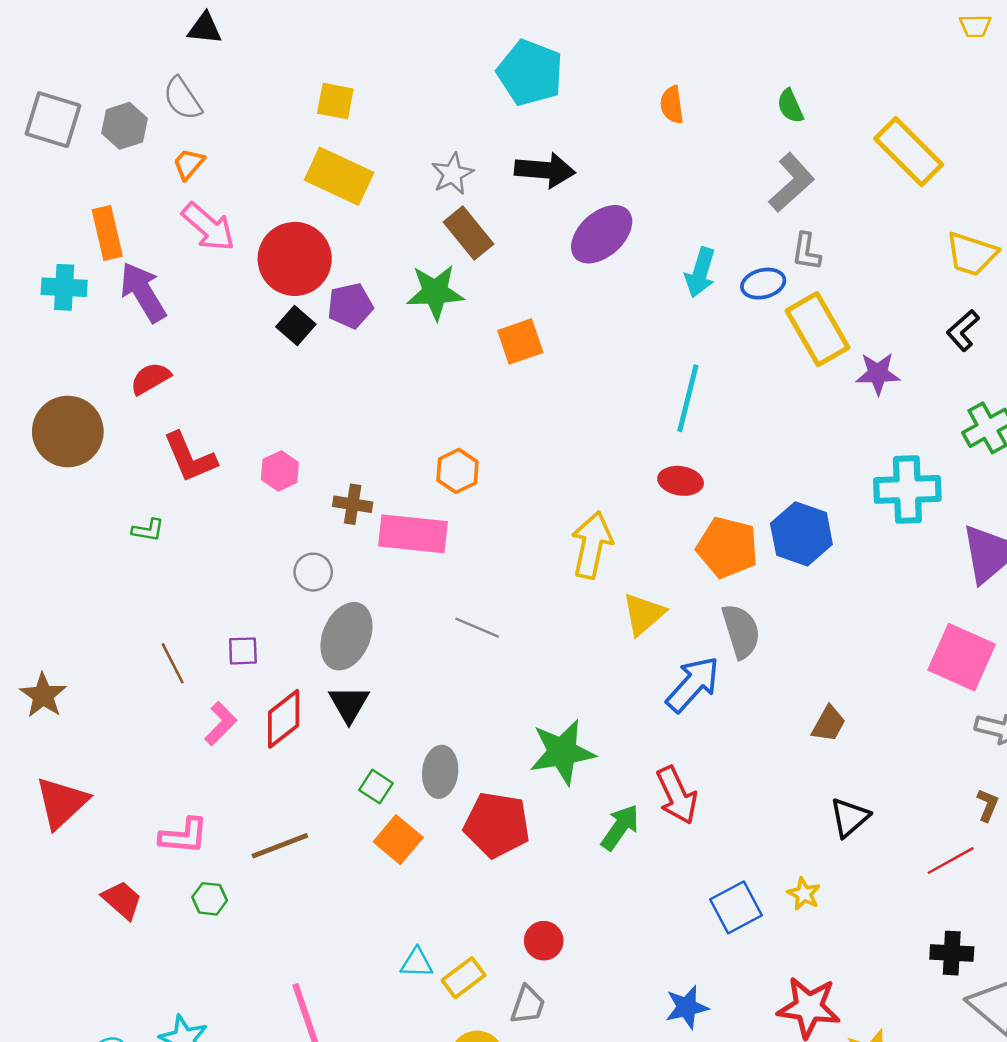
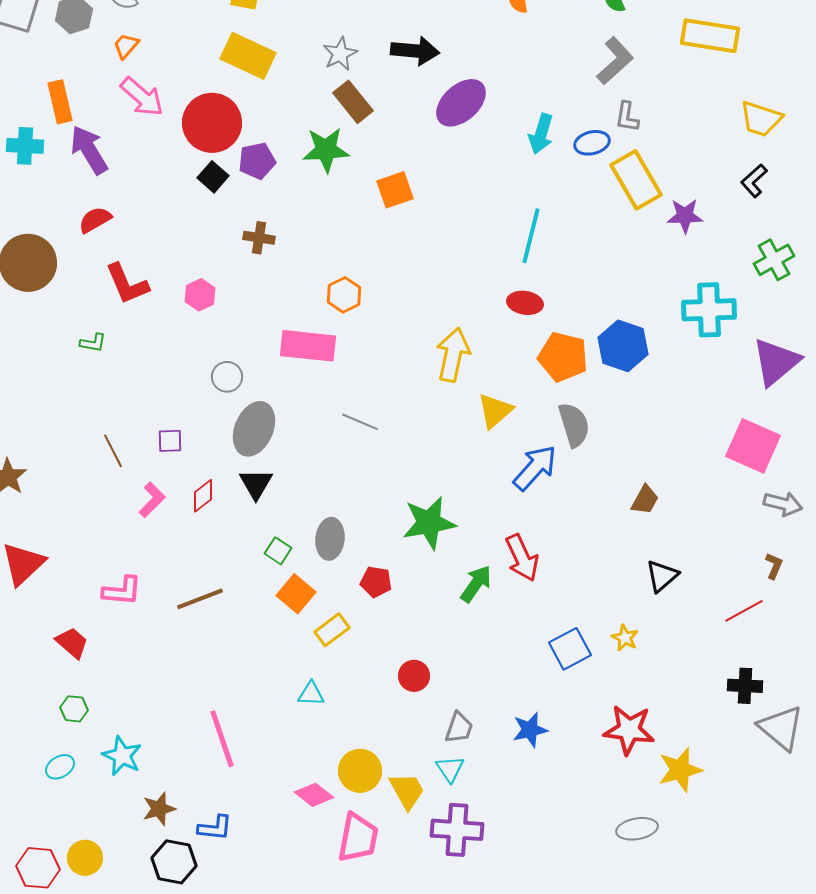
yellow rectangle: (909, 152) -> (710, 36), turned -36
brown cross: (353, 504) -> (259, 238), moved
red diamond: (284, 719) -> (203, 496), size x0.7
red pentagon: (497, 825) -> (376, 582), size x0.6
green hexagon: (210, 899) -> (74, 709), moved
yellow rectangle: (464, 978) -> (332, 630), moved
gray trapezoid: (528, 1005) -> (459, 728), moved

